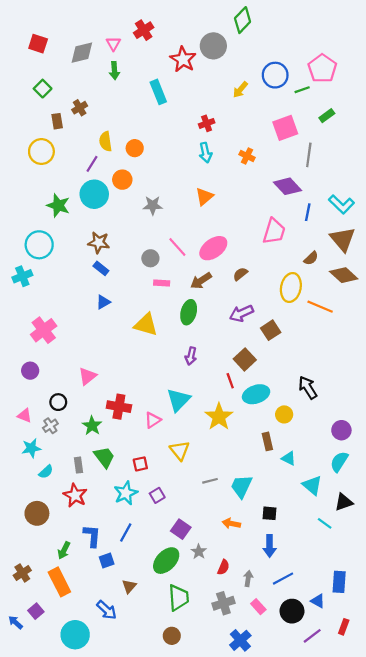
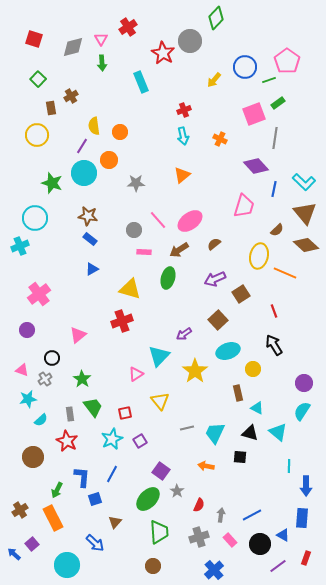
green rectangle: (327, 116) -> (278, 103), moved
purple arrow: (191, 356) -> (184, 334), moved, turned 42
red line: (230, 381) -> (274, 311), moved
red cross: (119, 407) -> (122, 321), moved, turned -30
black triangle: (344, 502) -> (250, 433), moved, turned 36
cyan line: (325, 523) -> (289, 466), turned 56
blue arrow: (270, 546) -> (306, 486), moved

